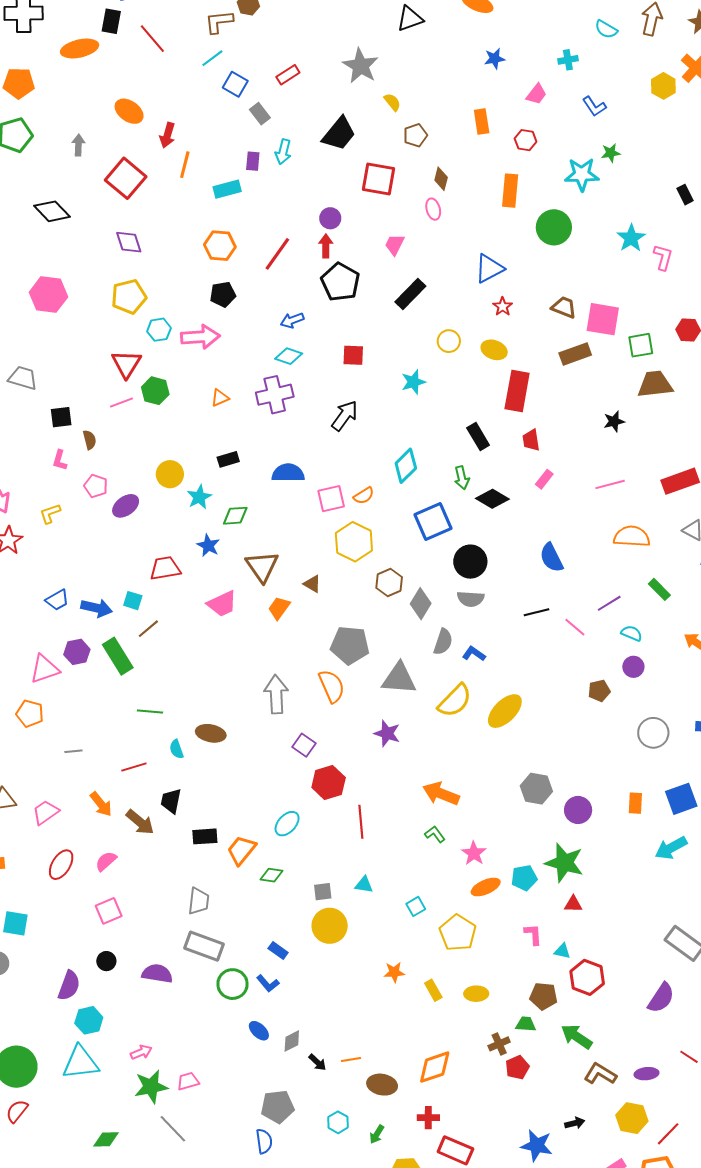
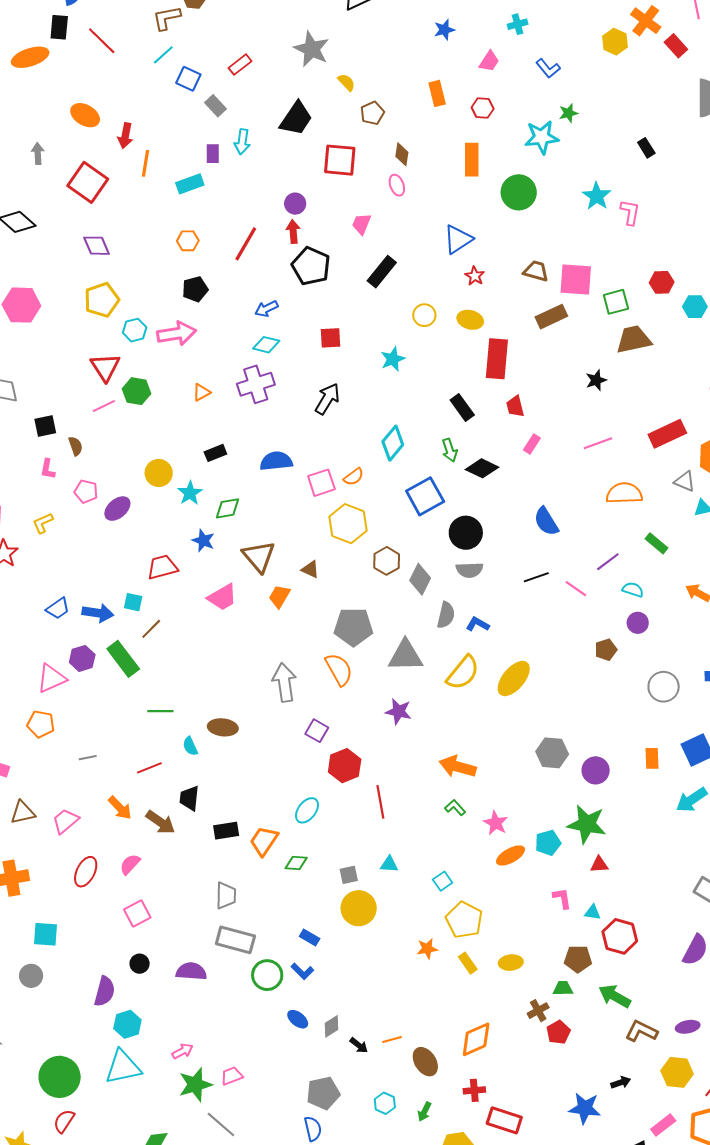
orange hexagon: (220, 246) -> (188, 241), size x0.7
yellow pentagon: (458, 933) -> (464, 920), moved
brown ellipse: (382, 1085) -> (425, 1062), turned 52

